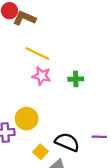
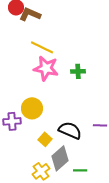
pink star: (42, 76) -> (46, 68), size x1.4

